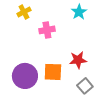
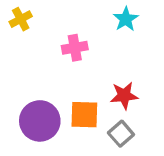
yellow cross: (24, 12) -> (21, 19), moved
gray square: (85, 86) -> (121, 134), moved

